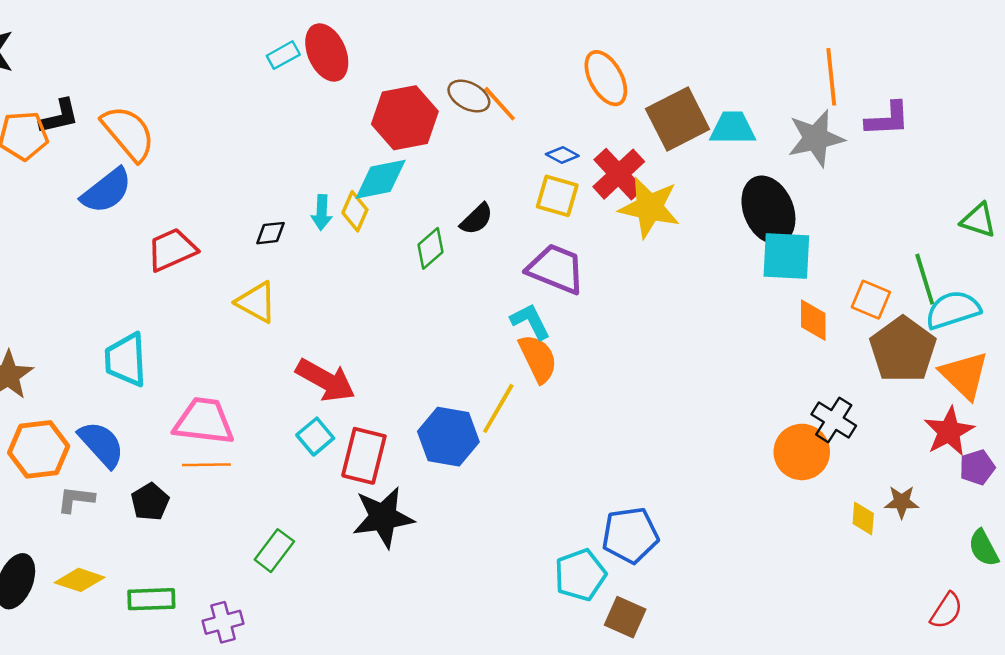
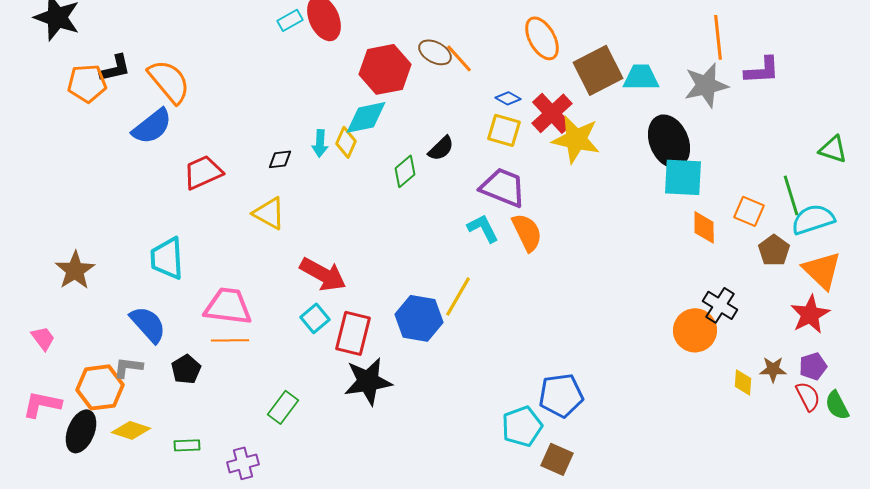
brown pentagon: (903, 350) -> (774, 250), size x0.6
orange semicircle: (538, 358) -> (527, 232), moved
orange hexagon: (39, 449) -> (100, 387), moved
purple pentagon: (977, 467) -> (813, 366), moved
green rectangle: (151, 599) -> (187, 445), size x0.7
red semicircle: (946, 611) -> (808, 396), moved, turned -60

